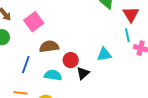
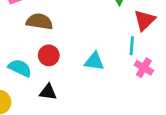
brown semicircle: (49, 46) -> (40, 22), moved
black triangle: (83, 73) -> (48, 92), moved, turned 32

